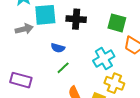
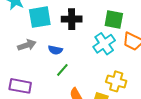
gray arrow: (24, 29) -> (27, 45), moved
cyan cross: (104, 58) -> (104, 44), moved

